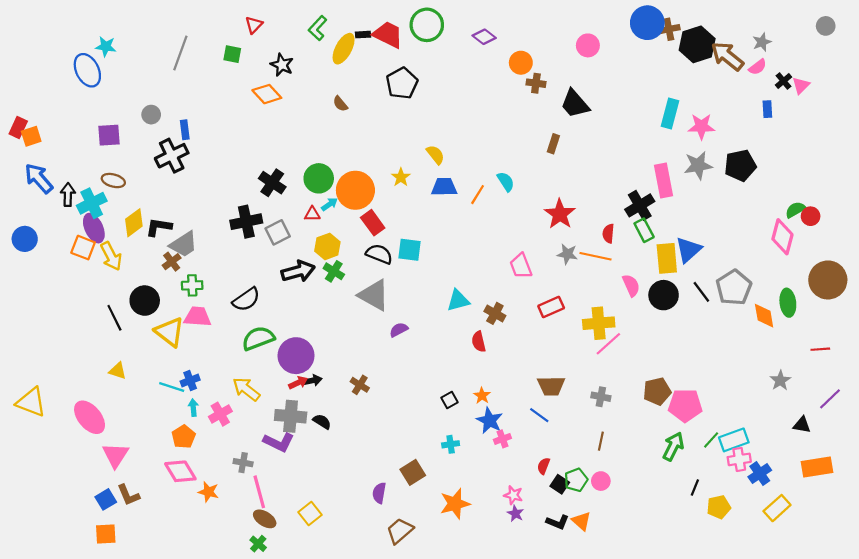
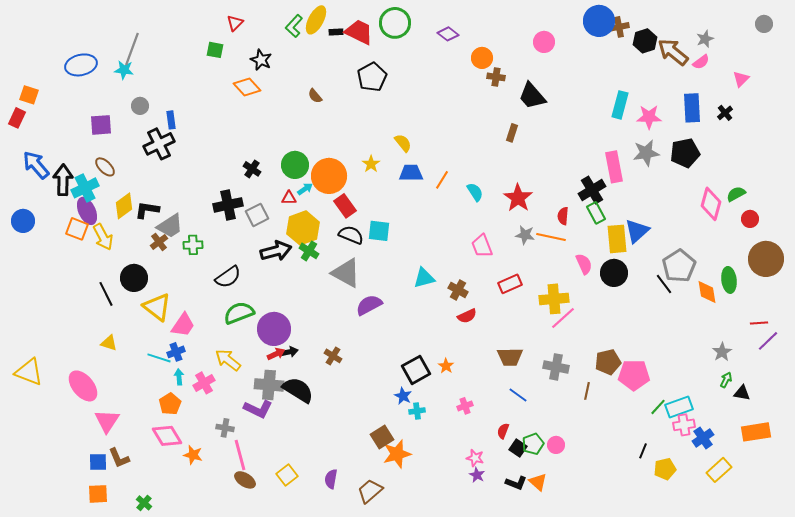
black hexagon: (697, 44) -> (645, 41), size x0.7
cyan star: (106, 46) -> (124, 70), moved
yellow ellipse: (344, 49) -> (316, 20), moved
gray line: (180, 53) -> (132, 49), moved
blue ellipse: (87, 70) -> (81, 65), turned -76
black cross: (784, 81) -> (725, 113), moved
blue rectangle: (767, 109) -> (692, 108), moved, size x1.8
orange square: (31, 136) -> (29, 95), moved, turned 36
brown ellipse: (113, 181) -> (105, 167), turned 30
cyan semicircle: (506, 182) -> (475, 192), moved
black cross: (272, 183) -> (252, 169), size x0.7
black arrow: (68, 195) -> (63, 180), size x1.4
red circle: (811, 216) -> (750, 219), moved
pink diamond: (782, 237) -> (711, 204), moved
yellow hexagon: (327, 246) -> (303, 228), size x1.4
green cross: (192, 285) -> (193, 245), moved
black line: (701, 292) -> (664, 284), moved
pink trapezoid: (198, 317) -> (183, 325), moved, turned 120
purple semicircle: (399, 330) -> (369, 305), size x1.5
red semicircle: (479, 342) -> (467, 316), moved, turned -102
gray cross: (601, 397) -> (556, 367), size x1.4
purple line: (830, 399) -> (768, 341), moved
black square: (449, 400) -> (416, 370), size x1.8
blue line: (539, 415) -> (518, 395), moved
blue star: (489, 421) -> (403, 396), moved, size x0.7
black semicircle: (322, 422) -> (298, 390), size x1.8
brown line: (601, 441) -> (587, 391), moved
green arrow: (673, 446) -> (726, 380), moved, size x0.6
purple semicircle: (379, 493) -> (331, 479), moved
blue square: (106, 499) -> (98, 462), turned 30
orange star: (455, 504) -> (397, 454), moved
green cross: (258, 544) -> (144, 503), moved

